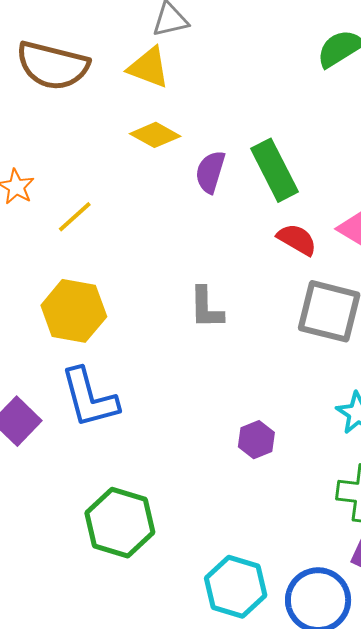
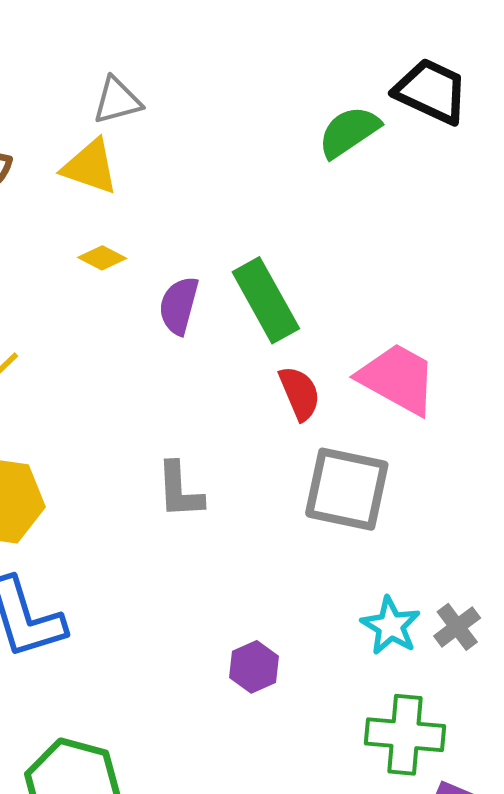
yellow diamond: (155, 135) -> (102, 258), size x0.7
red semicircle: (297, 239) -> (300, 393), turned 39

